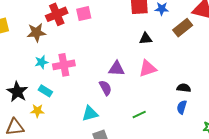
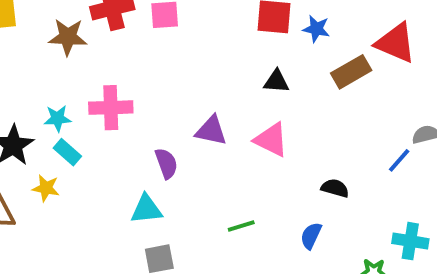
cyan star: (41, 62) -> (57, 118), moved
pink triangle: (148, 68) -> (271, 140), turned 36
purple semicircle: (105, 88) -> (166, 163), moved
blue semicircle: (182, 107) -> (311, 236), moved

